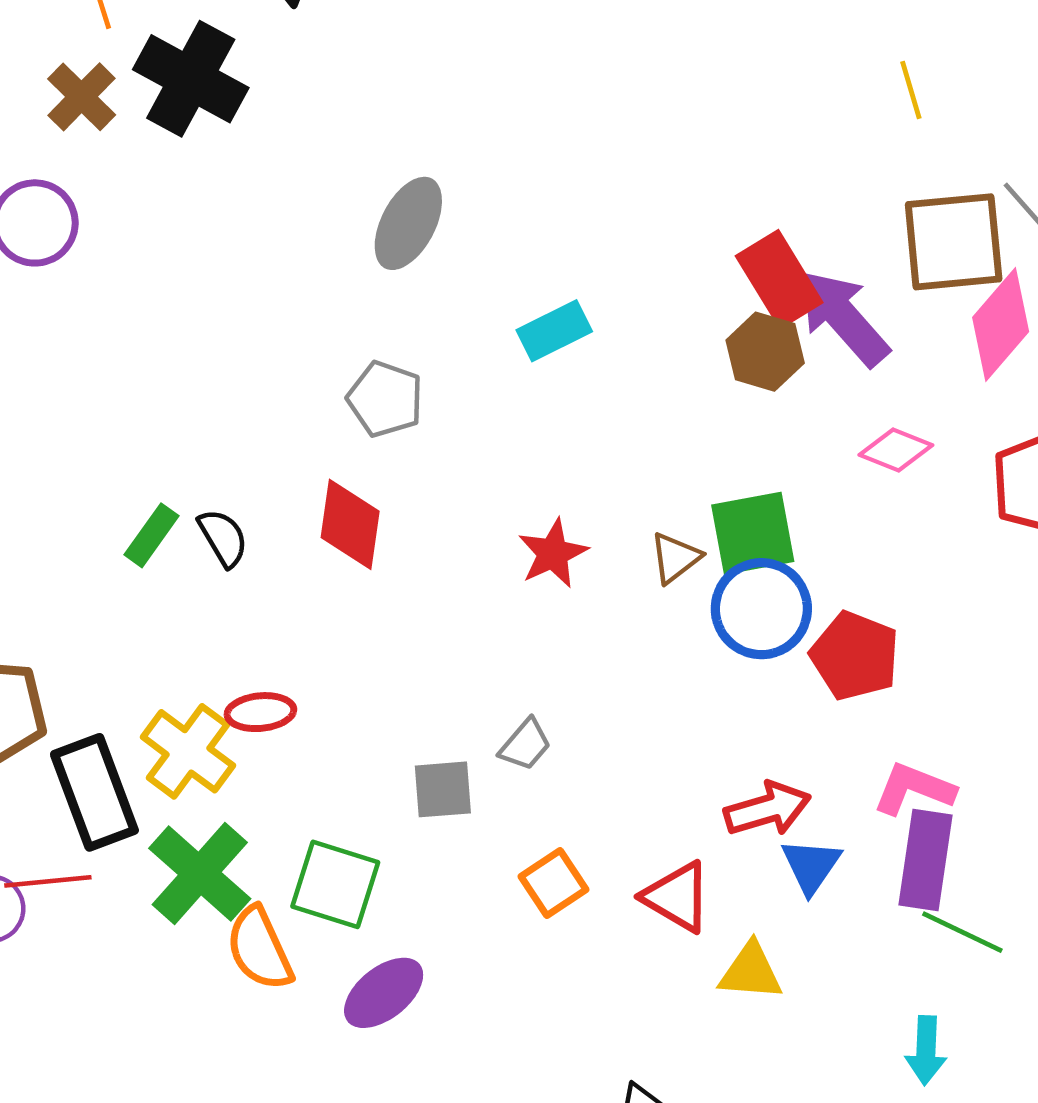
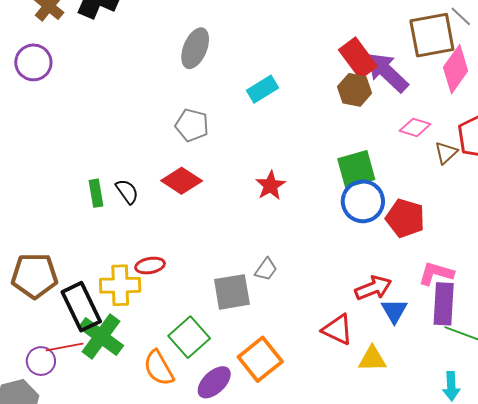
red diamond: (350, 524) -> (182, 181), turned -60
green rectangle: (151, 535) -> (96, 193), turned -40
brown triangle: (675, 558) -> (446, 153), moved
yellow cross: (188, 751) -> (120, 285), turned -33
gray square: (443, 789) -> (232, 292), size x1.4
green cross: (200, 874) -> (101, 337), moved
orange square: (554, 883) -> (260, 359), moved, size x1.5
green square: (335, 884) -> (189, 337), turned 36

